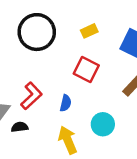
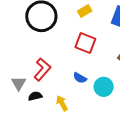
blue semicircle: (66, 103) -> (80, 78), moved, turned 112
yellow arrow: (68, 140) -> (62, 103), moved, size x0.7

